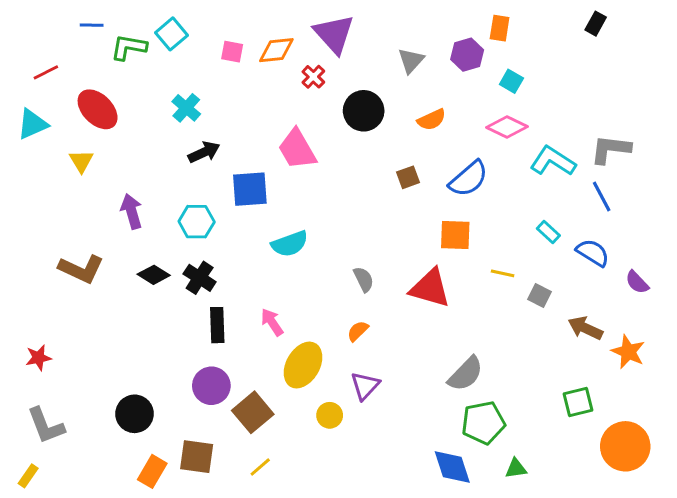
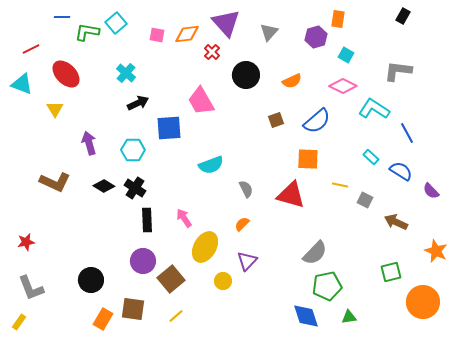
gray triangle: (411, 61) -> (269, 32), moved
cyan triangle: (33, 124) -> (22, 84), turned 45
gray L-shape: (610, 149) -> (398, 71), moved
cyan semicircle: (290, 244) -> (211, 165), moved
orange star: (628, 352) -> (436, 251), moved

